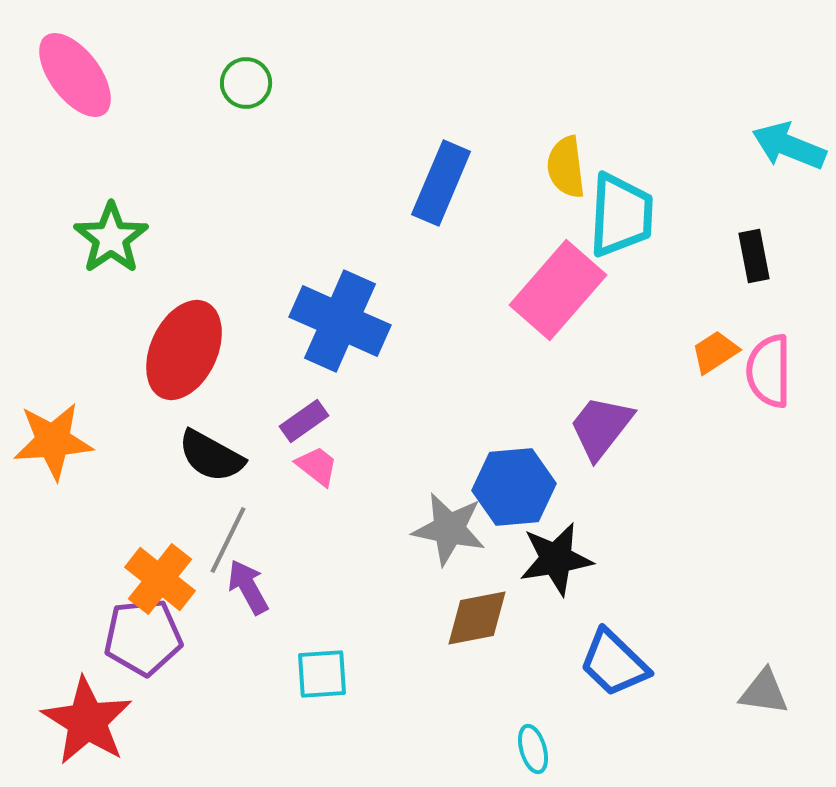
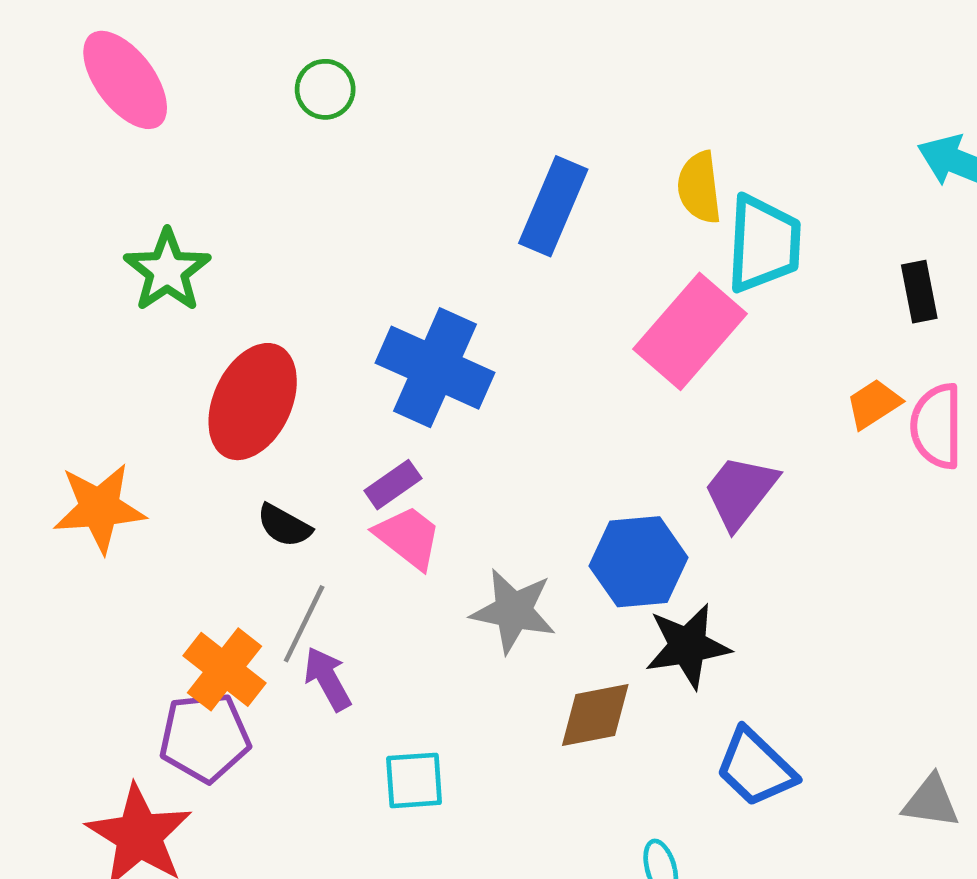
black semicircle: (211, 456) -> (284, 526), size x0.7
pink trapezoid: (317, 466) -> (408, 537), size x1.4
gray star: (449, 529) -> (513, 611), moved

